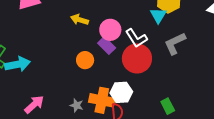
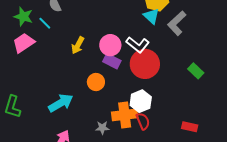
yellow arrow: (80, 20) -> (78, 45), turned -60
gray L-shape: (175, 43) -> (177, 23), moved
cyan arrow: (17, 64) -> (61, 103), moved
green rectangle: (168, 106) -> (196, 71), moved

